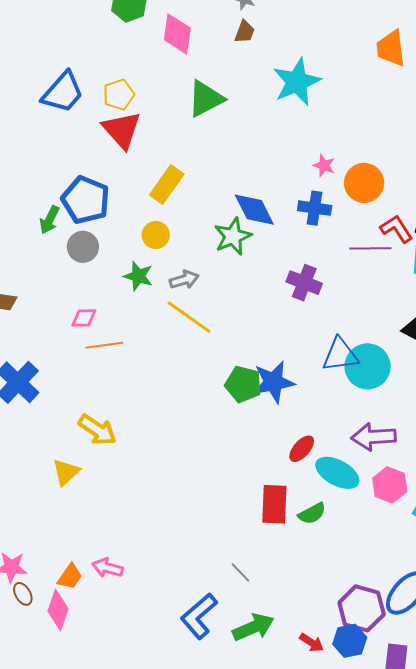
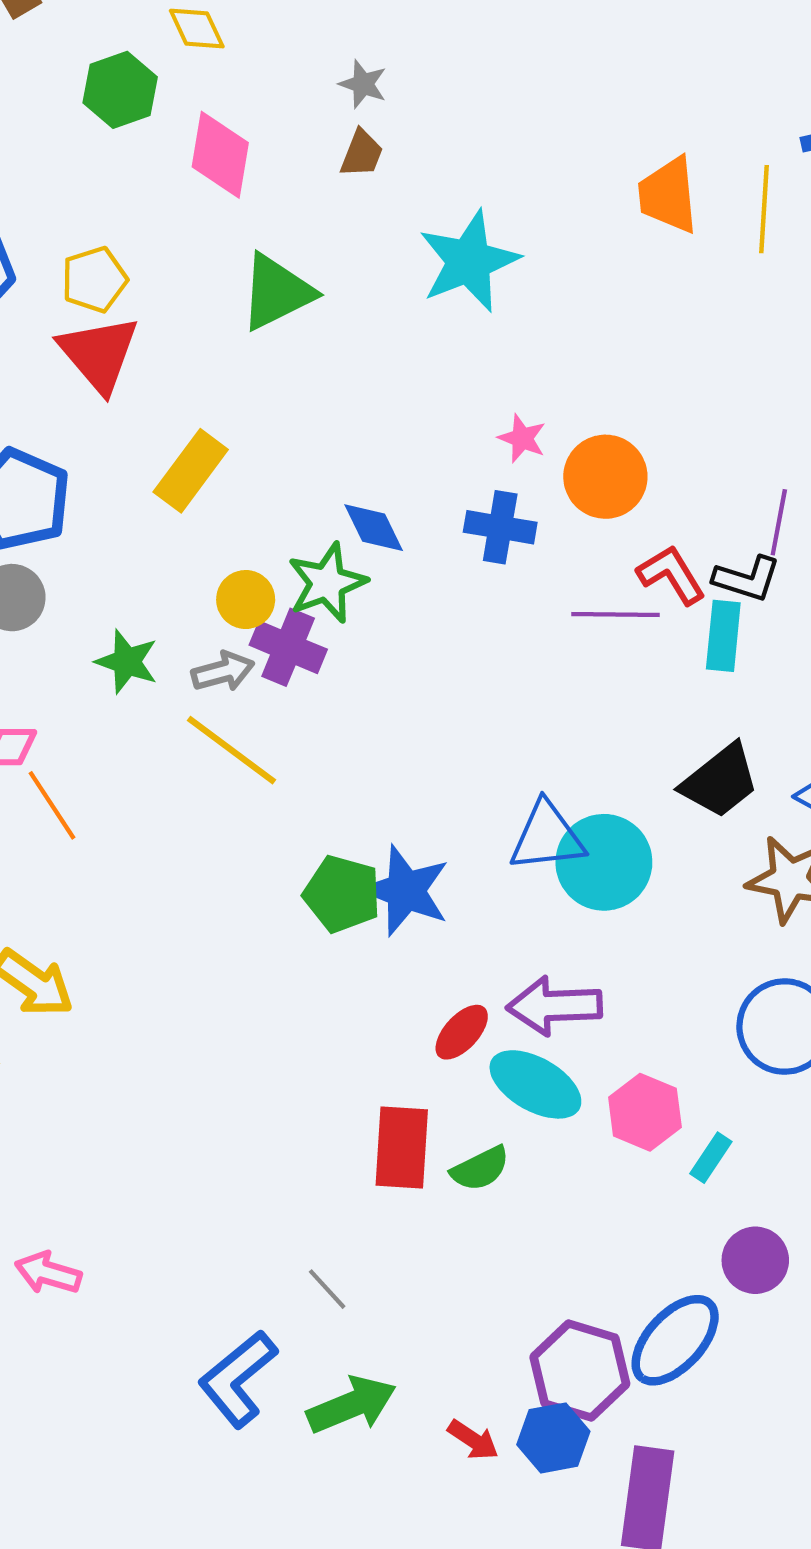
blue diamond: (254, 210) -> (374, 528), size x0.7
yellow circle: (156, 235) -> (246, 600), moved
purple cross: (304, 283) -> (288, 647), moved
orange line: (104, 345) -> (52, 805), turned 63
blue star: (273, 382) -> (406, 891), turned 30
purple arrow: (373, 437) -> (554, 1006), moved

